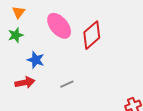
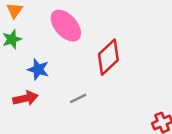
red diamond: (92, 35) -> (108, 57), moved

